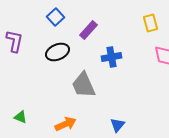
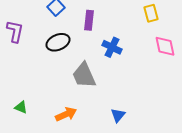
purple rectangle: (88, 30) -> (89, 20), turned -36
blue cross: (112, 57) -> (112, 47), turned 36

